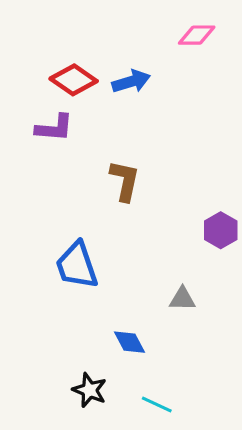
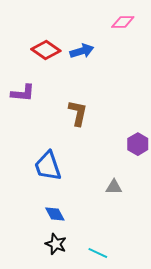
purple L-shape: (54, 128) -> (23, 93), moved
blue diamond: (130, 342) -> (55, 214), moved

